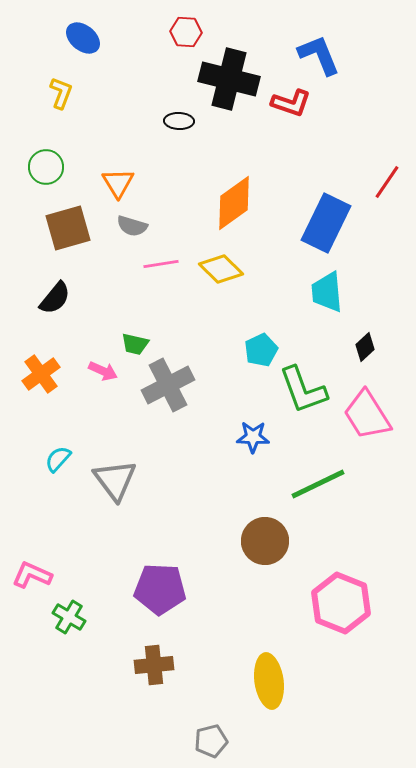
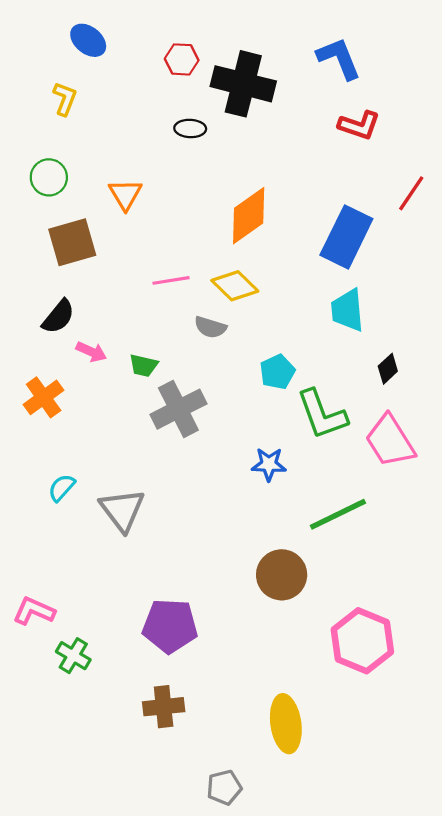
red hexagon: (186, 32) -> (182, 59), moved
red L-shape: (291, 103) -> (359, 125), moved
gray semicircle: (132, 226) -> (210, 327), moved
pink arrow: (103, 371) -> (91, 352), moved

